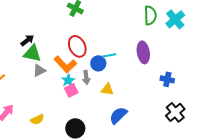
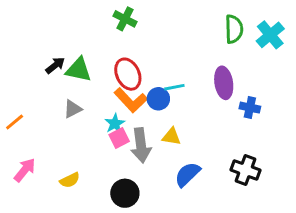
green triangle: (32, 53) -> (78, 70), moved
orange L-shape: (65, 64) -> (131, 100), moved
gray arrow: (86, 77) -> (141, 145), moved, size x1.6
blue cross: (167, 79) -> (250, 108), moved
black cross: (175, 112) -> (246, 170), moved, turned -30

